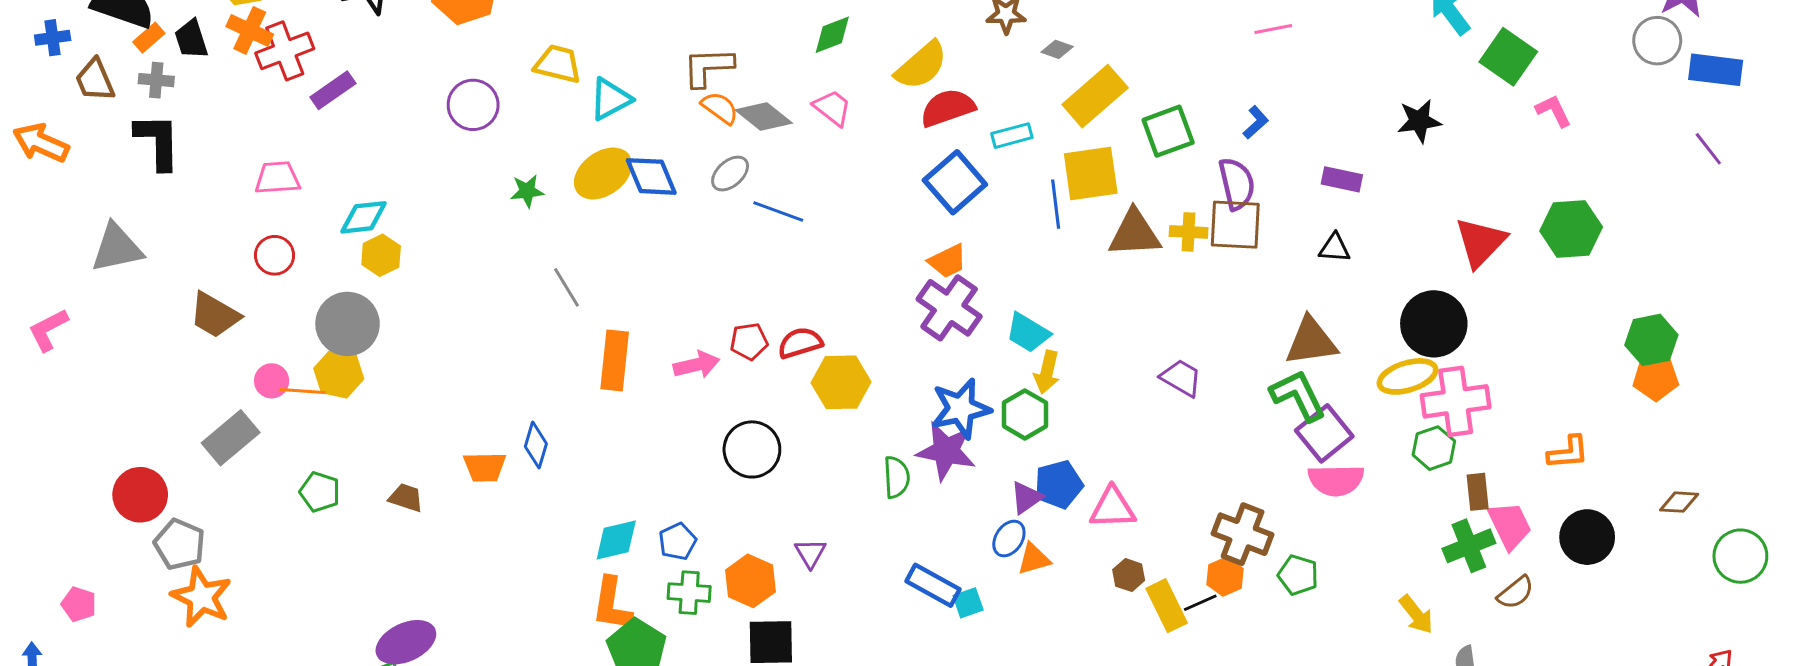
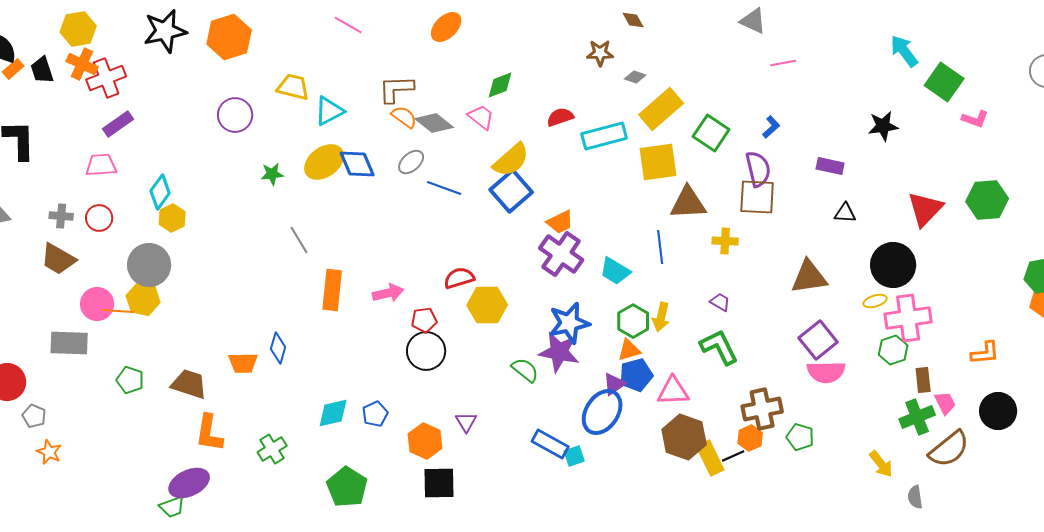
green diamond: (832, 35) -> (500, 85), moved
yellow semicircle: (921, 65) -> (511, 160), moved
gray cross: (156, 80) -> (61, 216), moved
purple rectangle: (333, 90) -> (118, 124), moved
red semicircle: (948, 108) -> (560, 117), size x0.7
pink L-shape: (1554, 111) -> (975, 119), turned 136
green square: (1168, 131) -> (711, 133), turned -36
cyan rectangle: (1012, 136) -> (604, 136), size x1.6
blue square: (955, 182) -> (511, 191), moved
blue line: (1056, 204) -> (660, 247), moved
cyan diamond: (364, 217) -> (160, 192), turned -48
yellow cross: (1189, 232) -> (725, 241), moved
black triangle: (1335, 248) -> (845, 213), moved
red pentagon: (749, 341) -> (424, 320), moved
yellow arrow: (1047, 372) -> (661, 317), moved
yellow ellipse: (1408, 376) -> (875, 301), size x0.6
purple trapezoid: (1181, 378) -> (720, 302), size x0.7
pink circle: (272, 381) -> (97, 304), size x1.4
green L-shape: (1298, 395) -> (719, 347), moved
green hexagon: (1025, 414) -> (633, 321), moved
gray rectangle: (231, 438) -> (69, 343), turned 42
green semicircle: (897, 477) -> (525, 370), turned -48
brown trapezoid: (406, 498) -> (189, 384), size x1.5
pink trapezoid: (1510, 525) -> (945, 403), size x0.7
brown cross: (1243, 534) -> (762, 409), turned -33
blue ellipse: (1009, 539) -> (602, 412), size x1.8
gray pentagon: (180, 544) -> (34, 416), size x0.7
orange triangle: (1034, 559) -> (629, 350), moved
brown hexagon: (1129, 575) -> (684, 437), size x2.0
green cross: (689, 593) -> (272, 449), moved, turned -36
brown semicircle: (1516, 593) -> (949, 449), size x1.6
orange star: (201, 597) -> (49, 452), size x0.6
orange L-shape: (612, 604) -> (209, 433), moved

